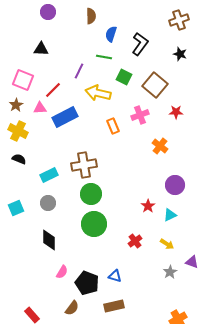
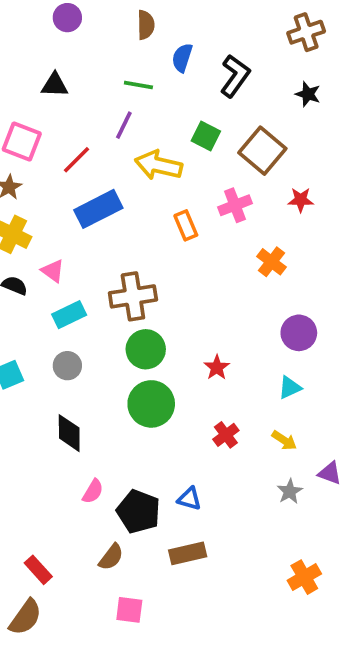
green line: (104, 57) -> (138, 85), moved
pink triangle: (40, 108) -> (53, 271), moved, turned 40
red star: (148, 206) -> (217, 367), moved

